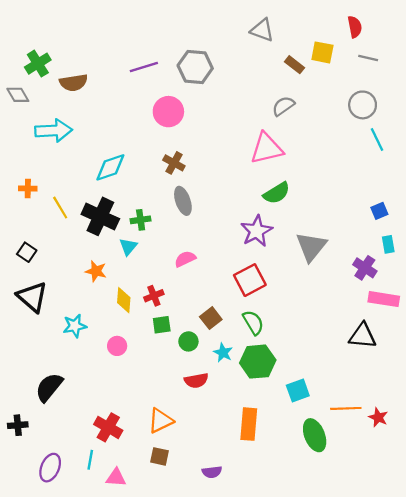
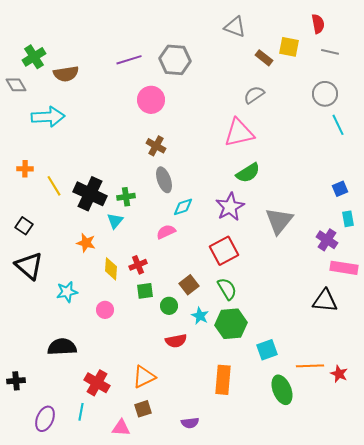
cyan diamond: (110, 167) -> (183, 207), moved, size x0.7
black semicircle: (49, 387) -> (62, 347), moved, turned 48
brown square: (159, 456) -> (143, 409), turned -30
pink triangle: (116, 478) -> (121, 428), moved

